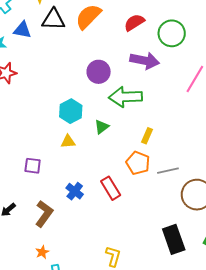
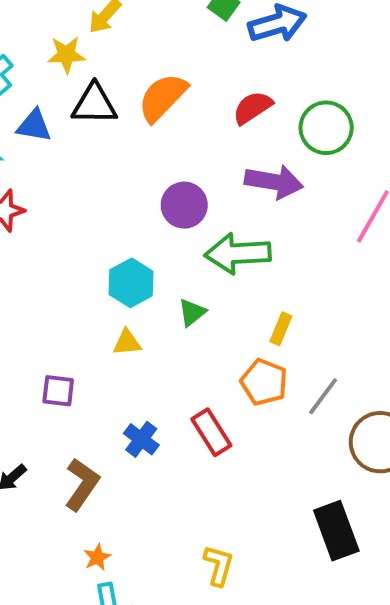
gray line: (168, 171) -> (323, 396), turned -40
orange star: (42, 252) -> (97, 557), moved

